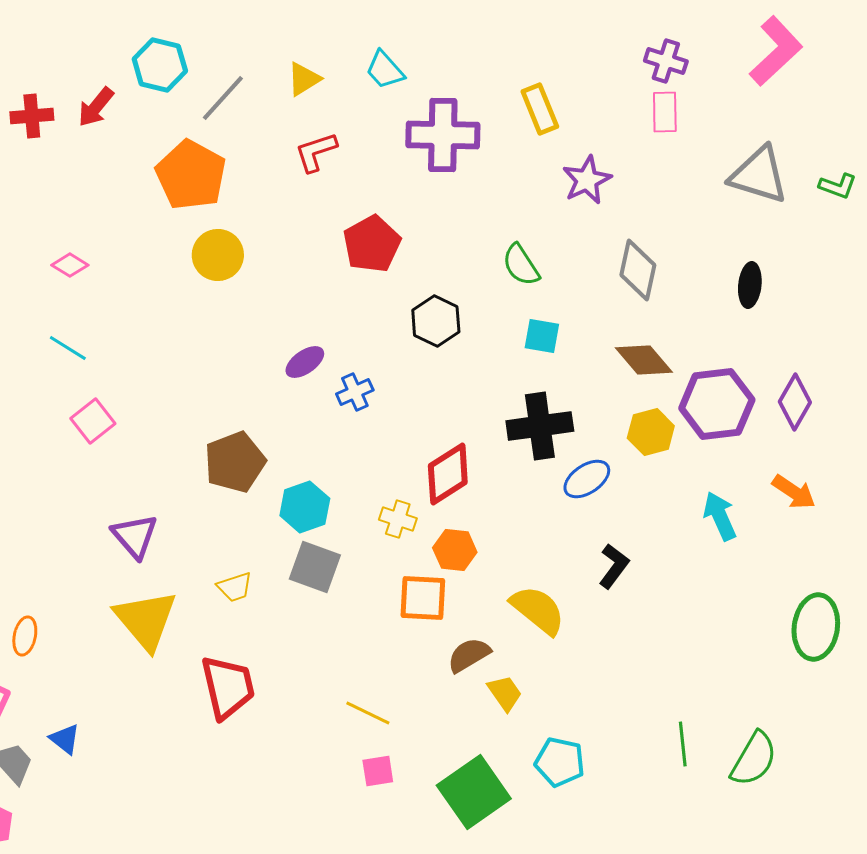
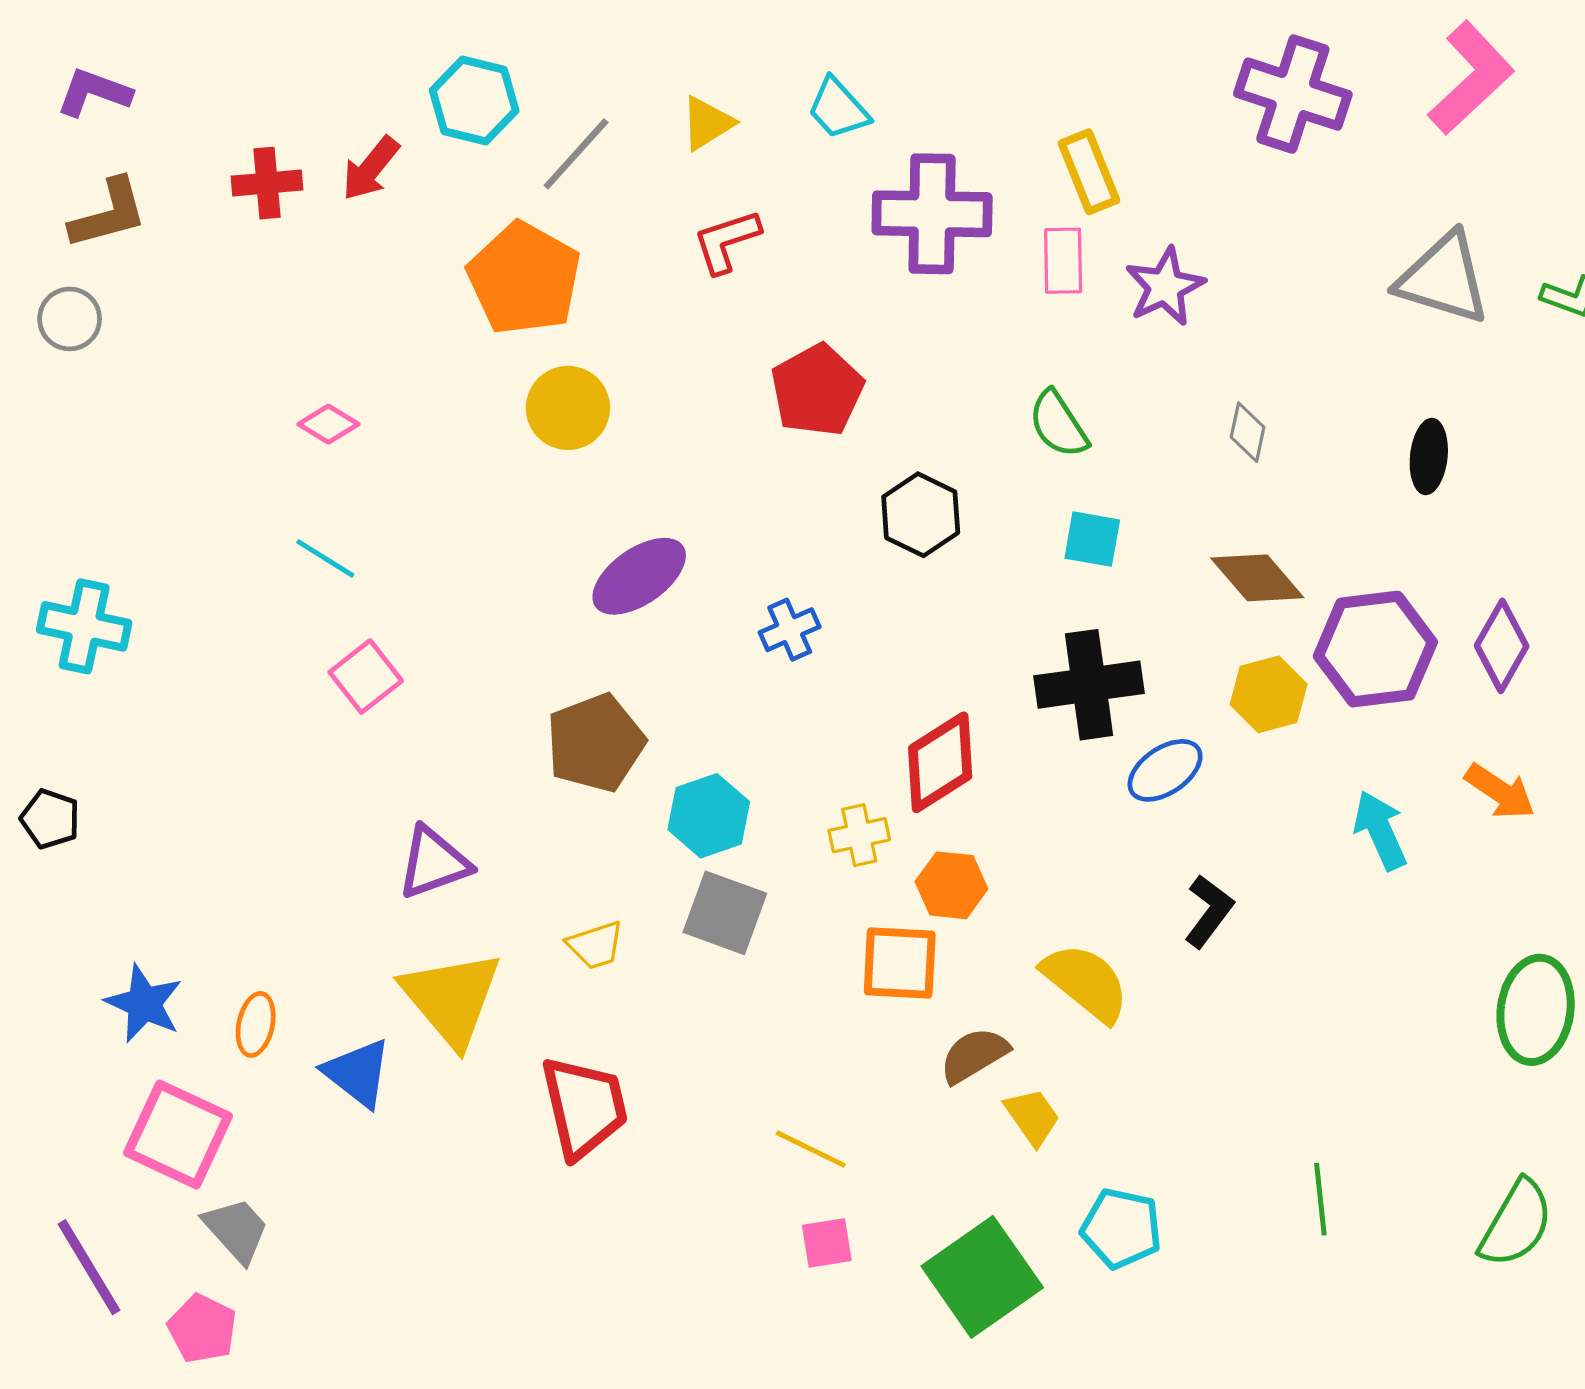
purple cross: (666, 61) -> (1293, 94), size x1.6
pink rectangle: (665, 112) -> (1063, 261), moved
gray diamond: (638, 270) -> (1248, 432), size x0.6
purple ellipse: (305, 362) -> (639, 576), moved, size x1.5
yellow cross: (398, 519) -> (859, 835), turned -30
purple triangle: (135, 536) -> (434, 863), turned 51
blue triangle: (65, 739) -> (358, 1073), moved, size x1.4
green semicircle: (754, 759) -> (1516, 1223), moved

